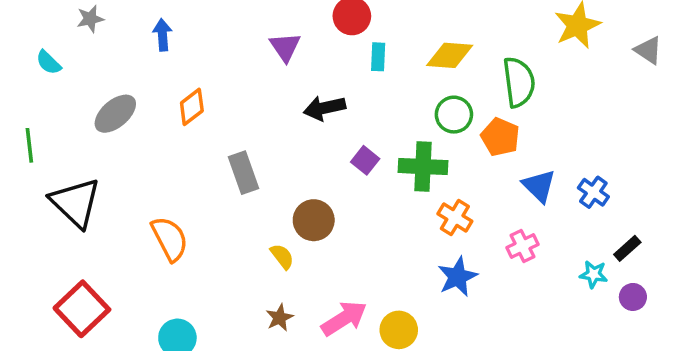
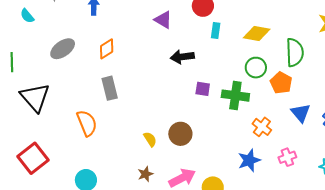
purple triangle: (285, 47) -> (163, 20), turned -30
purple square: (365, 160) -> (203, 89), turned -35
gray rectangle: (244, 173) -> (110, 88), moved
orange cross: (455, 217) -> (262, 127), moved
brown circle: (314, 220) -> (180, 134), moved
pink cross: (522, 246) -> (287, 157), moved

